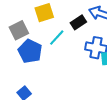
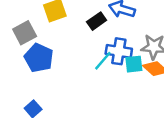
cyan line: (57, 38) -> (103, 61), moved

